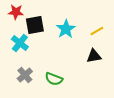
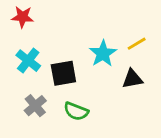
black square: (35, 25) -> (63, 73), moved
cyan star: (66, 29) -> (103, 54), moved

